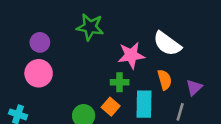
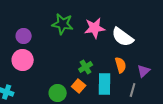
pink star: (131, 55) -> (95, 28), moved
green cross: (120, 82) -> (86, 67), turned -32

